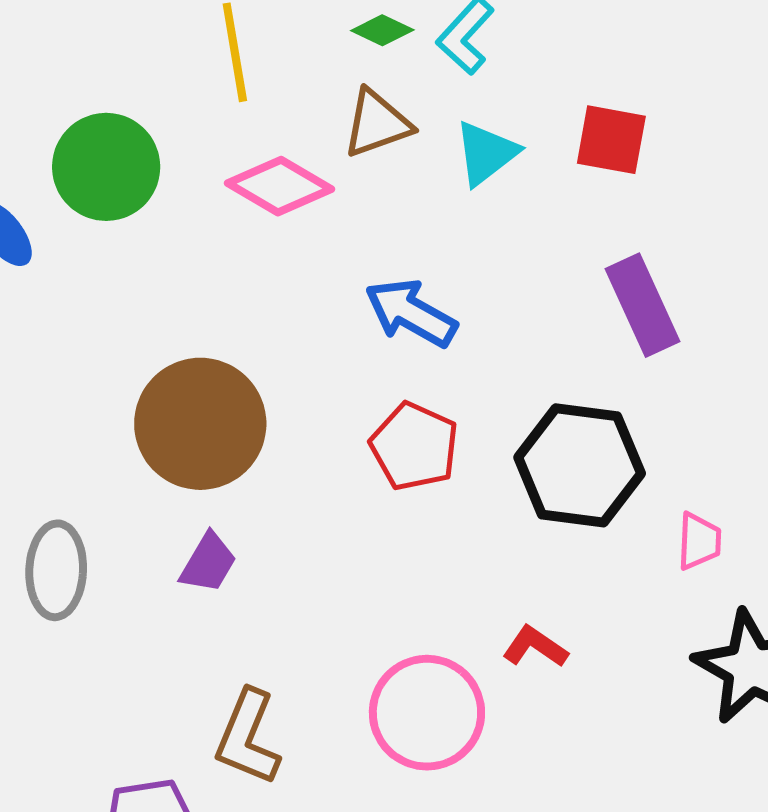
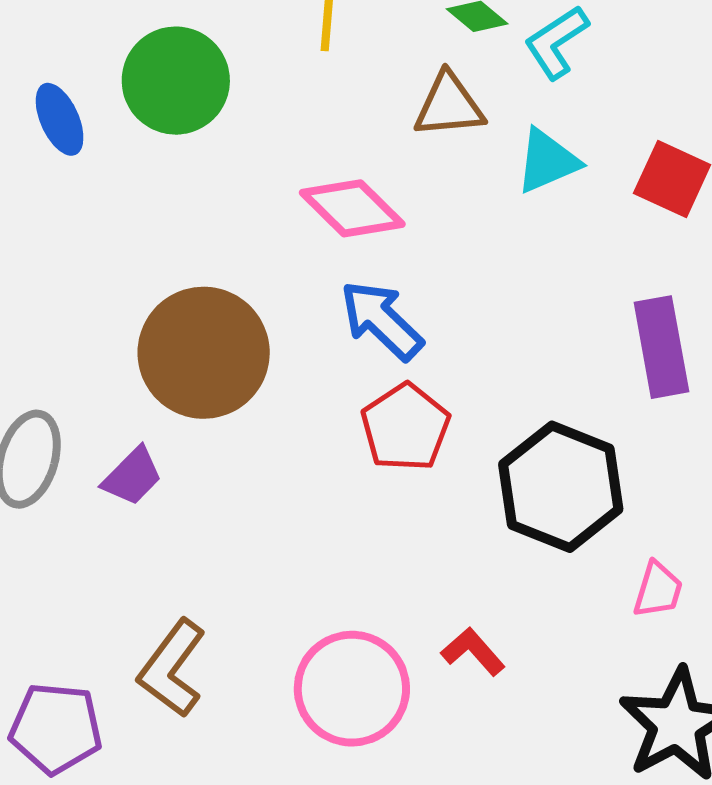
pink diamond: (279, 186) -> (352, 208), moved
blue arrow: (411, 313) -> (382, 320), moved
purple trapezoid: (208, 563) -> (132, 476), moved

